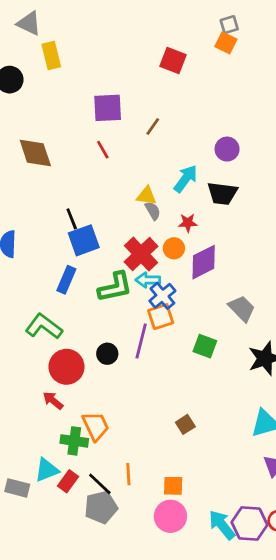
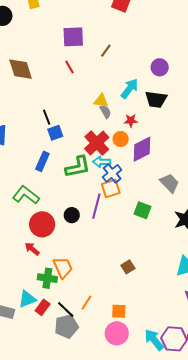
blue square: (84, 240) -> (55, 133), size x0.7
orange line: (128, 474) -> (86, 303), turned 35

